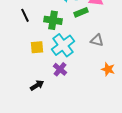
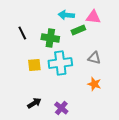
cyan cross: (63, 45) -> (60, 63), turned 30
purple cross: (60, 69) -> (61, 108), moved
orange star: (108, 69) -> (94, 84), moved

